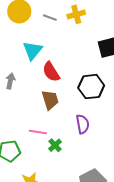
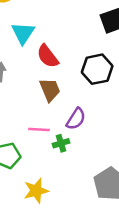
purple semicircle: (83, 124) -> (76, 119), moved, turned 48
green cross: (55, 145) -> (61, 143), turned 32

